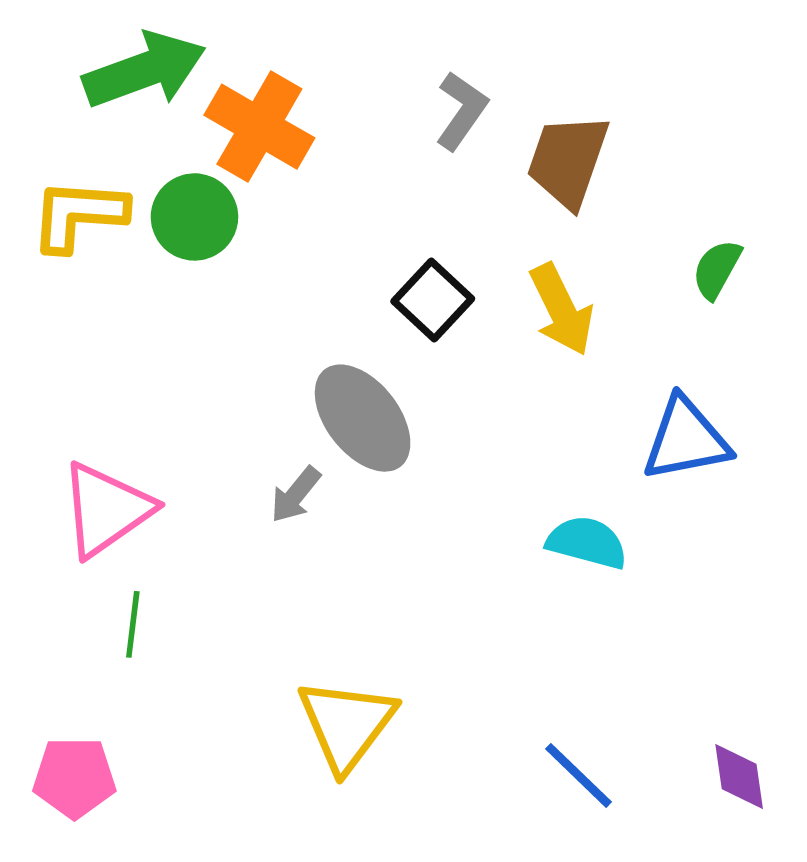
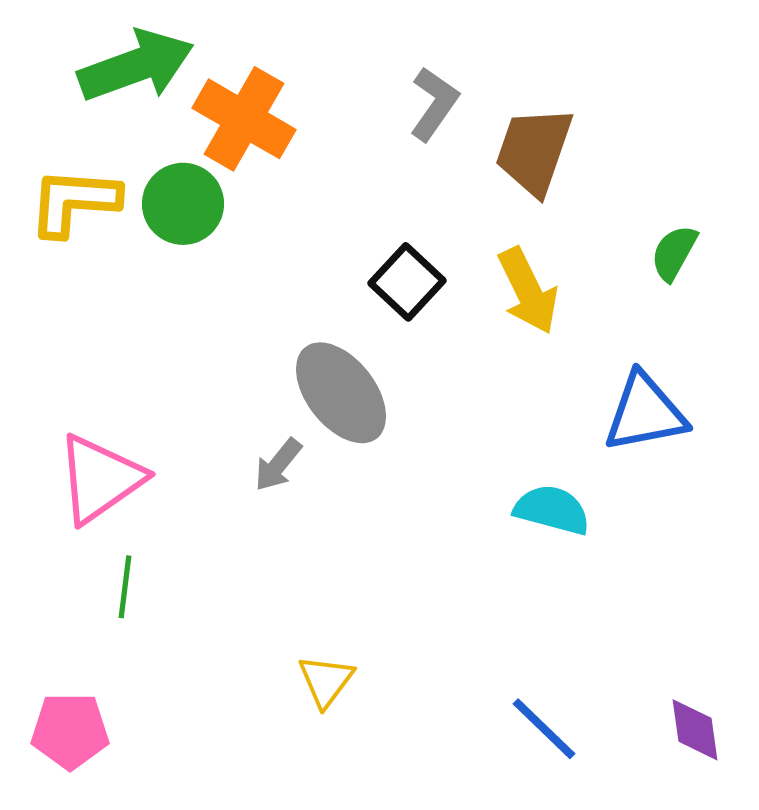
yellow triangle: (347, 724) -> (326, 681), size x0.6

